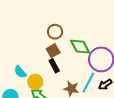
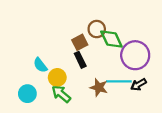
brown circle: (55, 32) -> (97, 29), moved
cyan line: (88, 83) -> (119, 81), turned 60

